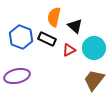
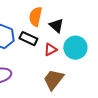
brown trapezoid: (94, 80) -> (53, 80), moved

